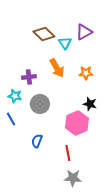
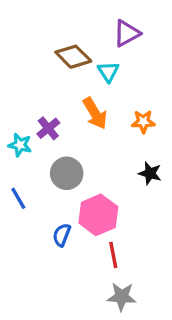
purple triangle: (84, 32) -> (127, 33), moved
purple cross: (29, 77) -> (48, 128), turned -32
cyan star: (15, 96) -> (20, 145), moved
pink hexagon: (77, 123) -> (98, 215), moved

